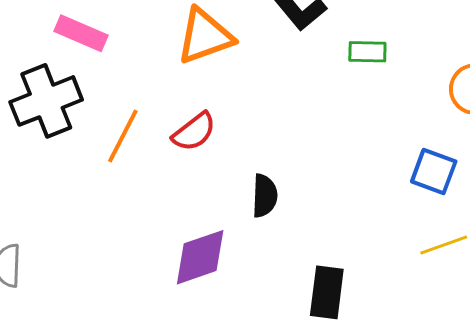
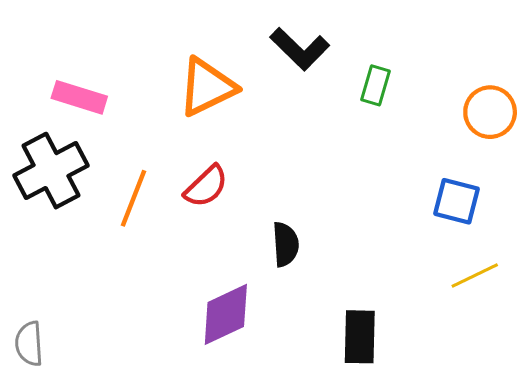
green rectangle: (367, 52) -> (376, 85), turned -69

